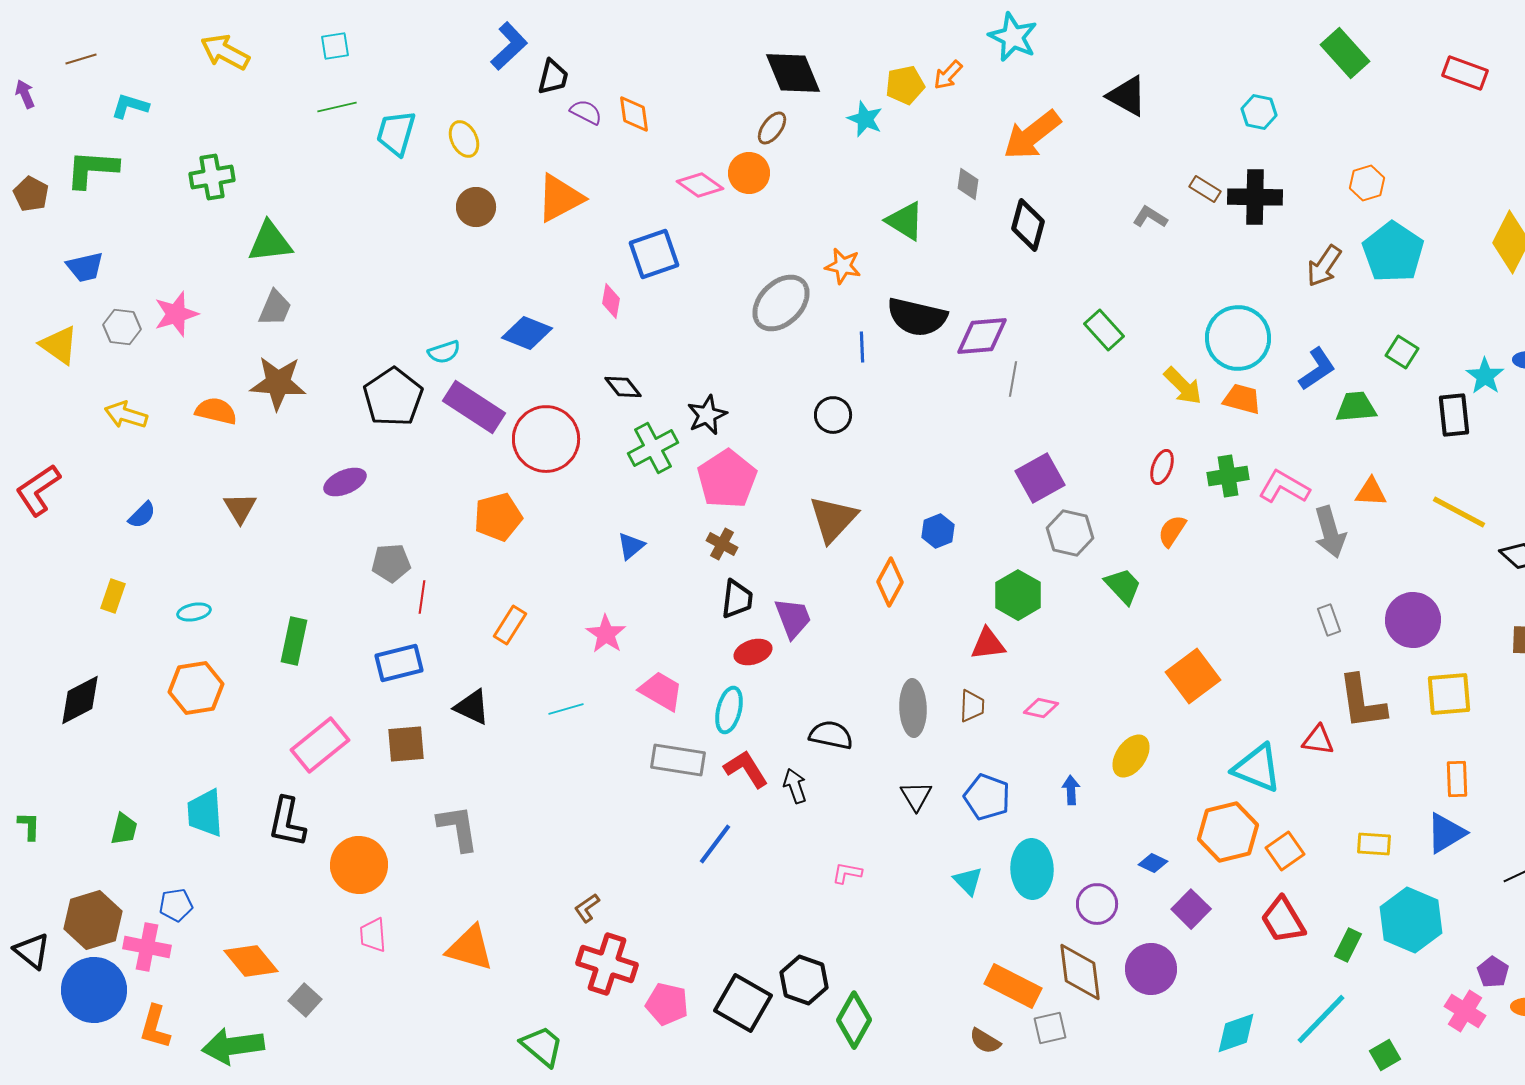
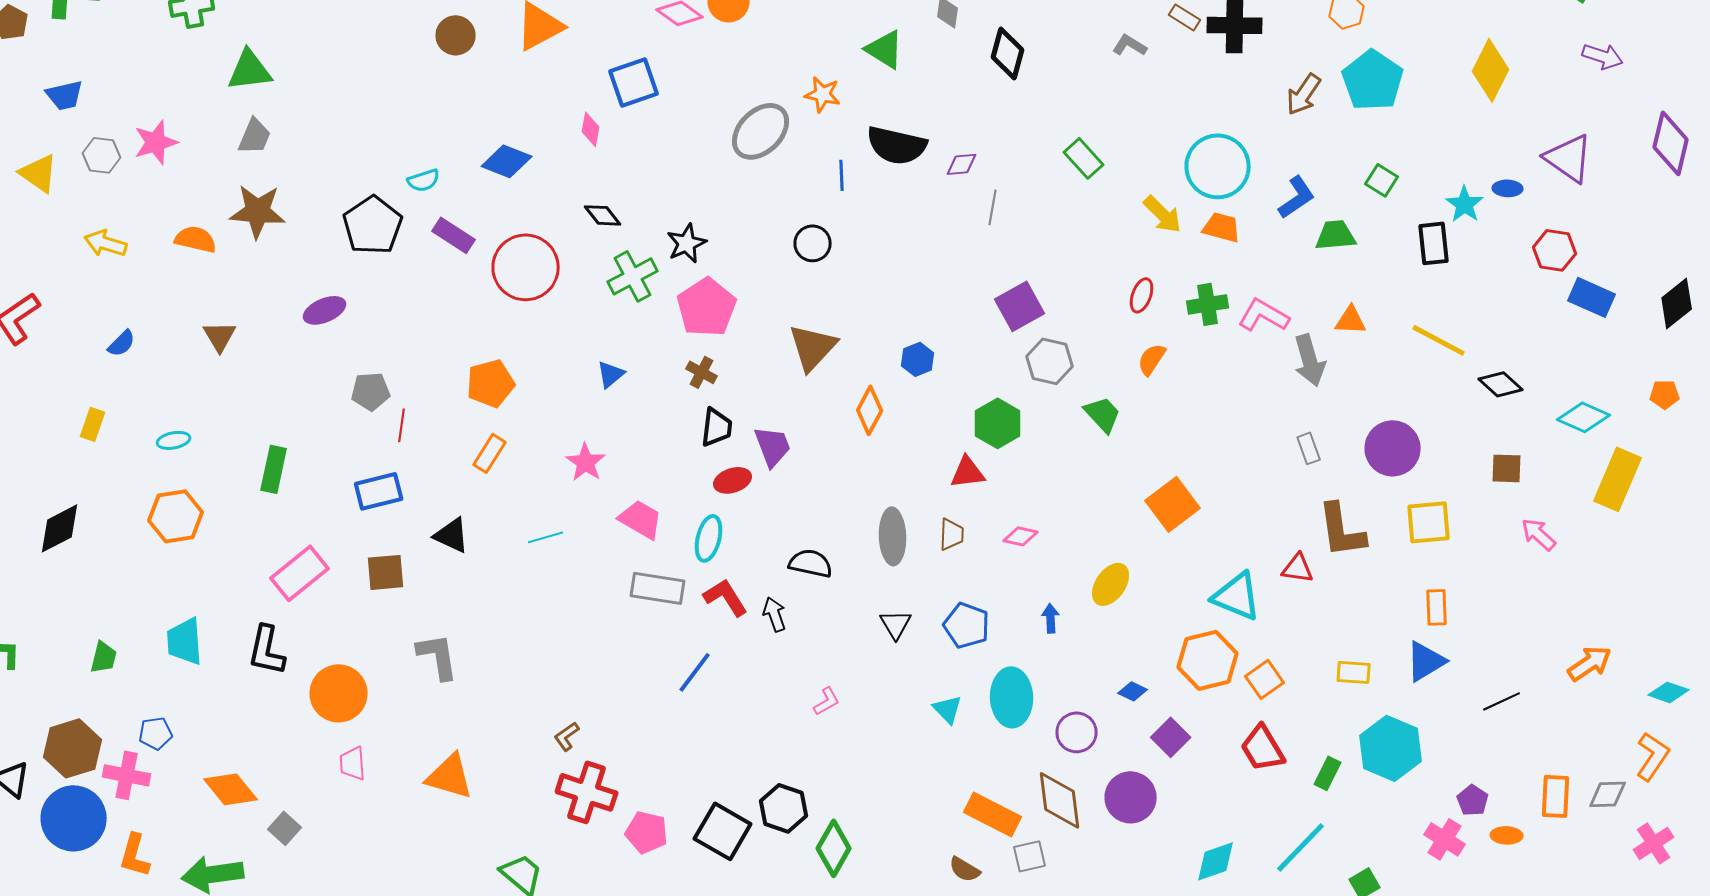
purple diamond: (982, 336) -> (962, 164), size x0.6
purple rectangle: (474, 407) -> (454, 235), size x0.7
orange pentagon: (498, 517) -> (491, 383), moved
pink L-shape: (847, 873) -> (827, 701), turned 140

